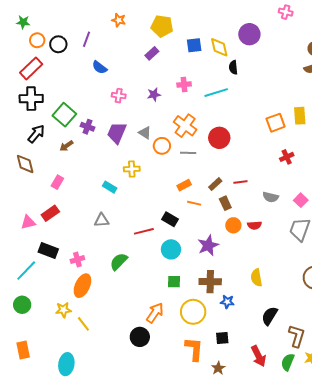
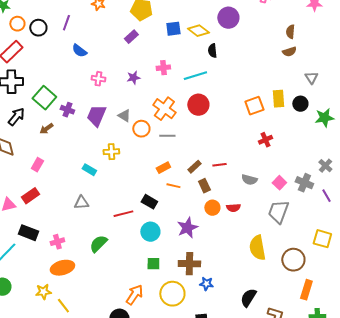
yellow diamond: (219, 47) -> (198, 31), turned -40
red circle: (219, 138) -> (198, 105), moved
yellow semicircle: (256, 278) -> (257, 248), moved, size x1.4
orange ellipse: (82, 286) -> (62, 268), turned 50

